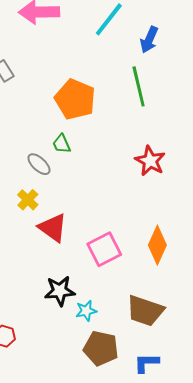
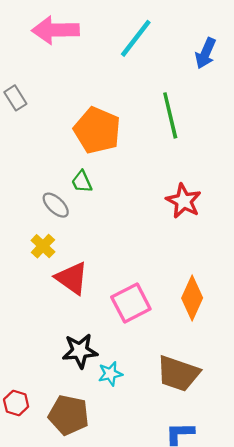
blue arrow: (149, 40) -> (206, 53), moved
brown pentagon: (101, 348) -> (69, 415), moved

